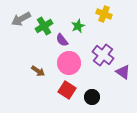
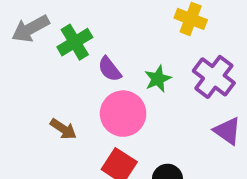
green star: (78, 26) -> (158, 79), moved
purple cross: (103, 55) -> (214, 77), moved

